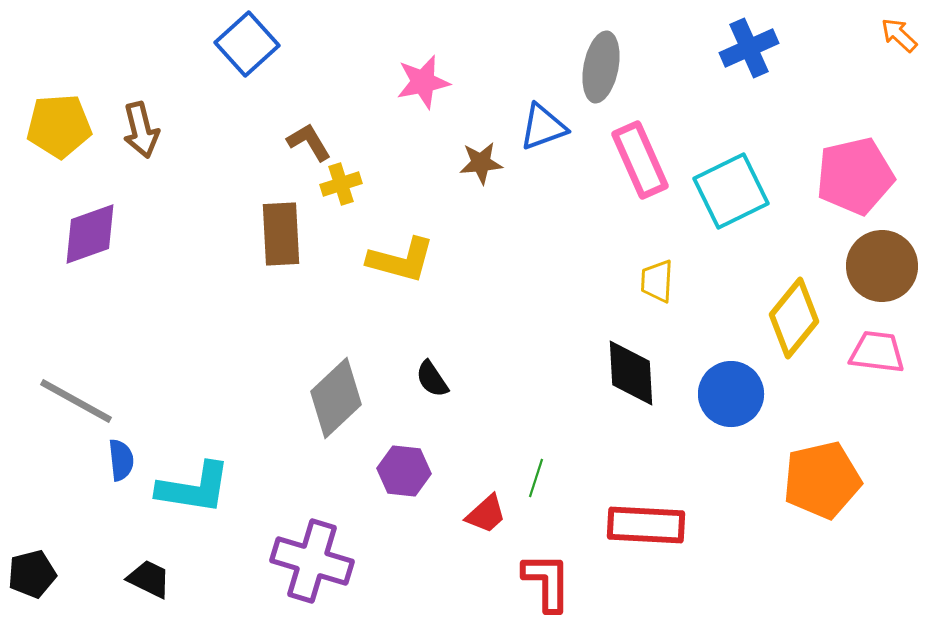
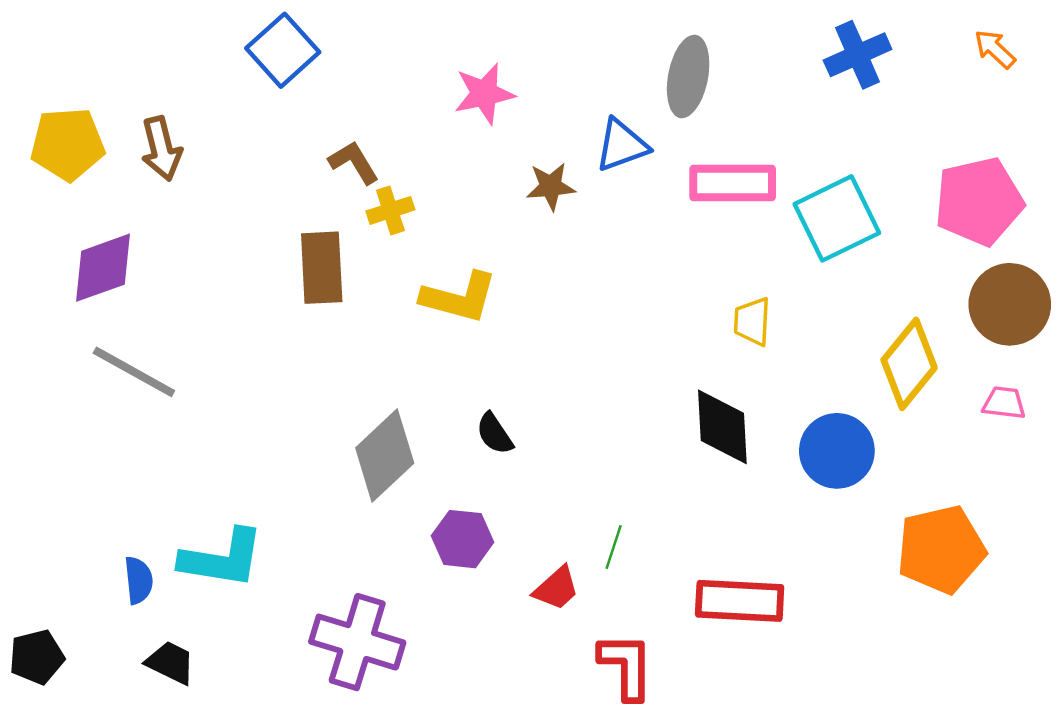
orange arrow: (899, 35) -> (995, 49), moved
pink rectangle: (640, 160) -> (733, 183), turned -66
pink trapezoid: (877, 352) -> (1004, 403), size x0.7
gray line: (76, 401) -> (134, 372), moved
blue semicircle: (121, 460) -> (139, 580), moved

